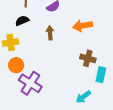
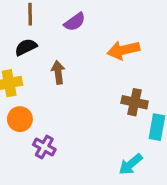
brown arrow: (50, 33) -> (58, 72), moved
purple cross: (30, 83) -> (44, 147), size x0.6

